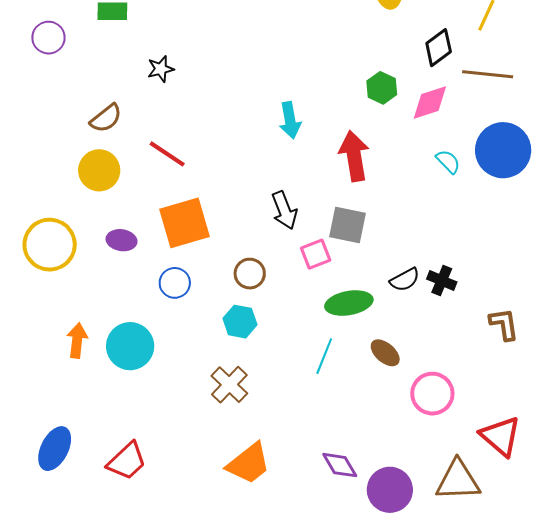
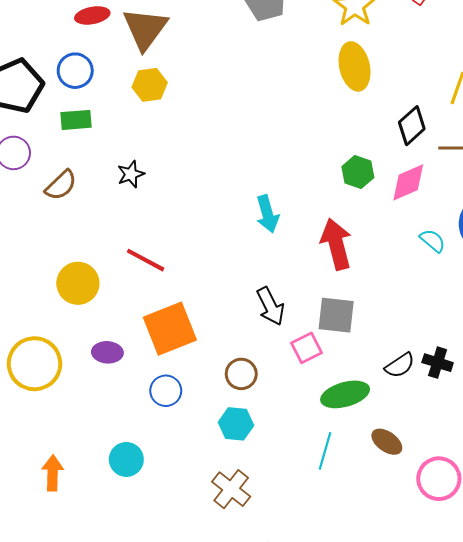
brown semicircle: (106, 118) -> (61, 185), moved
orange arrow: (77, 340) -> (53, 473), moved
cyan circle: (130, 346) -> (126, 459), size x0.7

